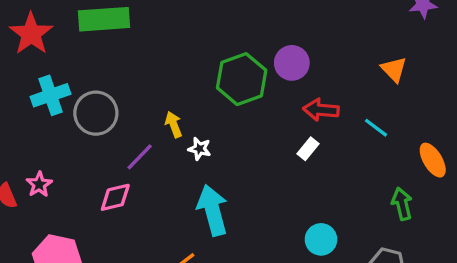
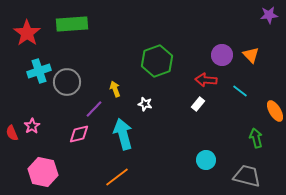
purple circle: (292, 63) -> (222, 55), moved
white star: (200, 149) -> (145, 104), moved
cyan arrow: (212, 210) -> (123, 134), moved

